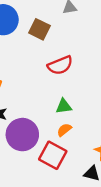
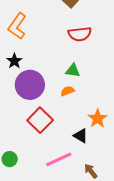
red square: (53, 155) -> (40, 120), moved

